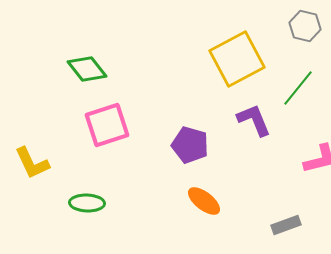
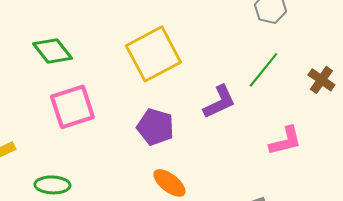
yellow square: (237, 59) -> (153, 54), moved
purple L-shape: (254, 120) -> (219, 102), turned 87

